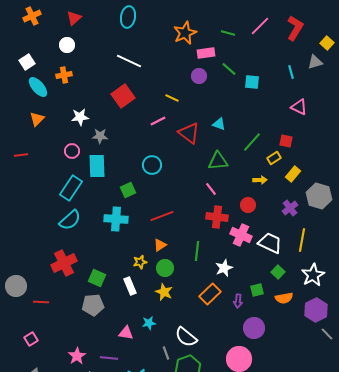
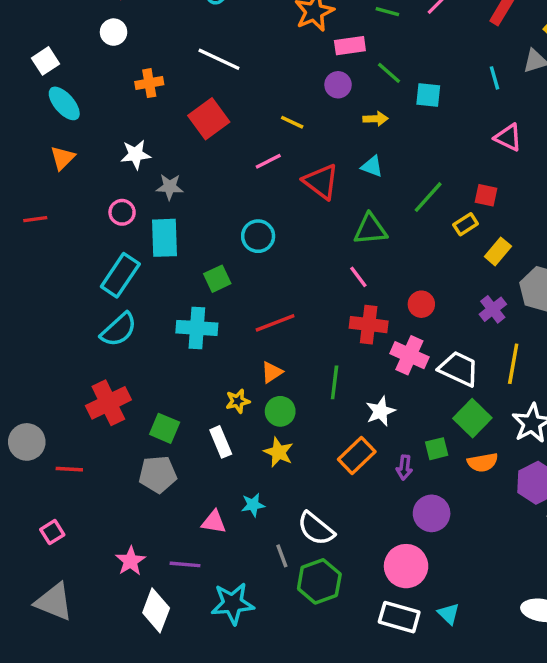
orange cross: (64, 75) -> (149, 83), moved
yellow arrow: (260, 180) -> (375, 119), moved
green square: (278, 272) -> (472, 418), size x1.5

